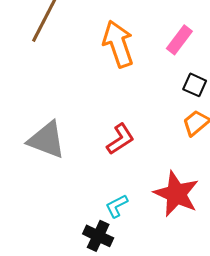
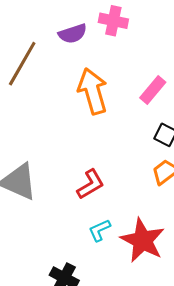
cyan L-shape: (117, 206) -> (99, 230), moved

